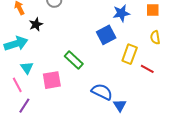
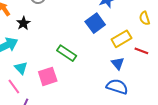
yellow rectangle: (130, 54) -> (121, 39), turned 48
blue semicircle: (102, 92) -> (117, 87), moved
blue triangle: (120, 105) -> (118, 63), moved

